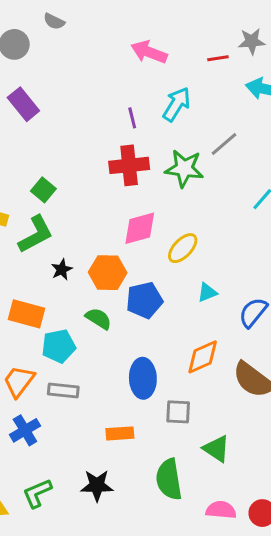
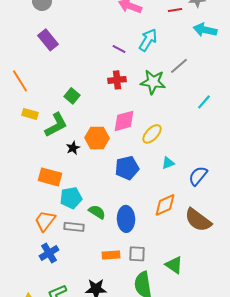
purple line: (132, 118) -> (119, 49), turned -48
red cross: (129, 165) -> (117, 80), size x0.7
green square: (43, 190) -> (72, 96), moved
orange hexagon: (108, 273) -> (97, 138), moved
green semicircle: (98, 319) -> (97, 212), moved
gray square: (178, 412) -> (137, 254), moved

